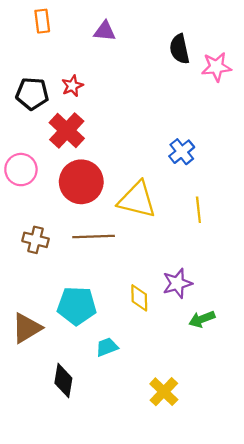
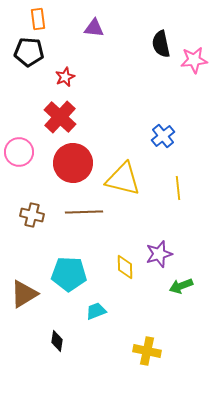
black pentagon: (32, 94) -> (29, 52), moved
black diamond: (63, 381) -> (57, 341), size x0.7
yellow cross: (164, 392) -> (147, 351), turned -32

